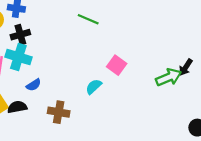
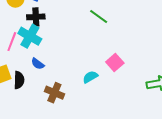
blue semicircle: (34, 85) -> (38, 64), turned 56
black semicircle: (17, 107) -> (19, 80), turned 90

